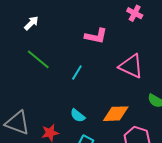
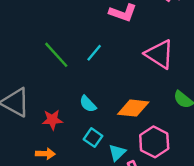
green line: (38, 59) -> (56, 55), moved

